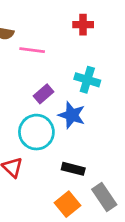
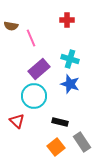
pink line: (32, 50) -> (31, 38), turned 60
purple rectangle: (43, 94) -> (39, 69), size x1.5
blue star: (72, 115) -> (70, 84), moved

